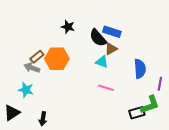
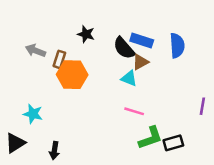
brown rectangle: (37, 57) -> (59, 59), moved, turned -32
gray arrow: (32, 68) -> (35, 51), moved
blue semicircle: (140, 69) -> (177, 46), moved
green L-shape: (150, 105) -> (151, 138), moved

